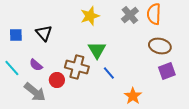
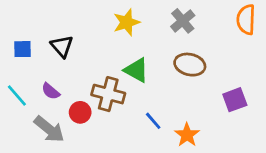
orange semicircle: (154, 14) -> (246, 20), moved
brown ellipse: (160, 46) -> (190, 65), moved
green triangle: (97, 50) -> (136, 70), turned -30
blue line: (109, 73) -> (153, 121), moved

